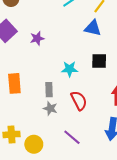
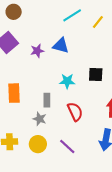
blue triangle: (93, 28) -> (61, 46), moved
gray star: (50, 108) -> (40, 119), moved
yellow circle: (34, 144) -> (38, 144), moved

